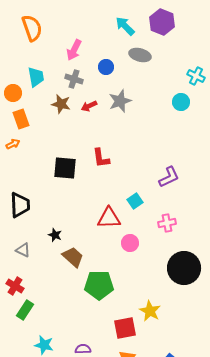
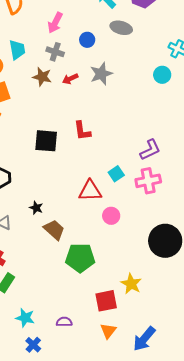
pink cross: (167, 223) -> (148, 181), moved, size x1.4

